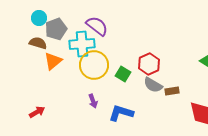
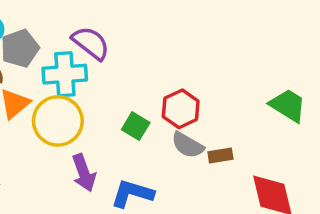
yellow circle: (94, 65) -> (58, 121), moved
purple arrow: (93, 101) -> (84, 173), size x1.5

